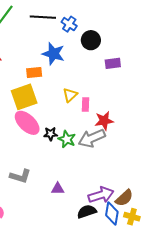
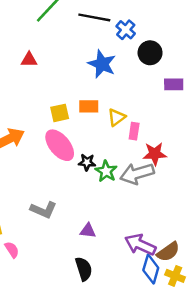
orange rectangle: (34, 72) -> (89, 106), moved
yellow square: (24, 97) -> (60, 113), size x0.6
purple arrow: (101, 195) -> (140, 245), turned -145
black semicircle: (87, 211) -> (84, 269), moved, turned 84

